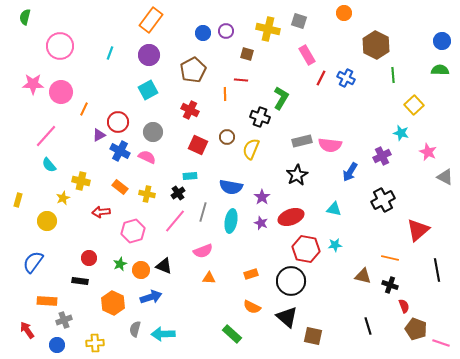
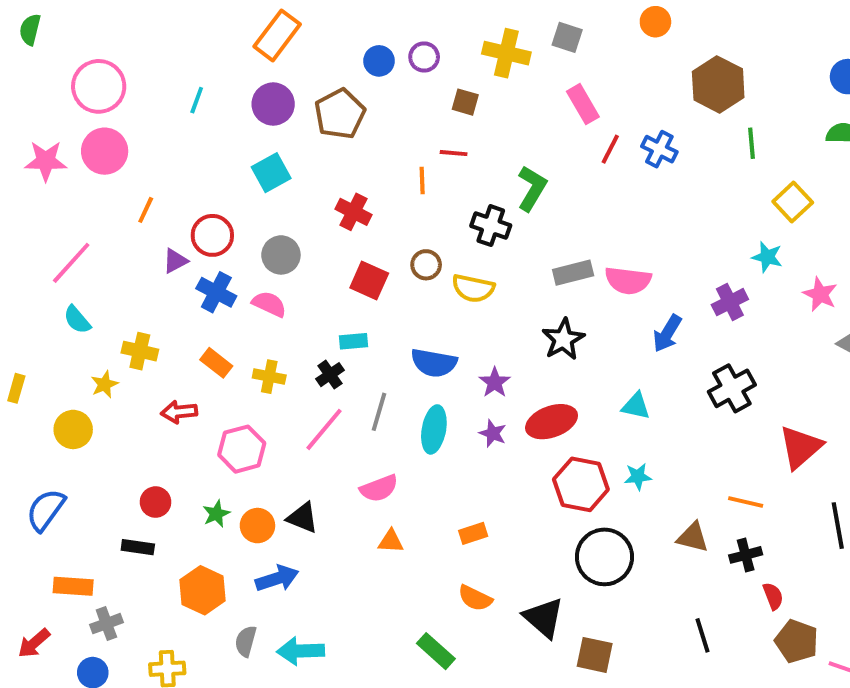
brown pentagon: (193, 70) -> (340, 114), moved
pink circle: (61, 92) -> (105, 151), moved
yellow semicircle: (251, 149) -> (473, 288), turned -100
black circle: (291, 281) -> (604, 557), moved
black cross: (390, 285) -> (746, 555), turned -35
red arrow: (27, 330) -> (34, 643), turned -96

